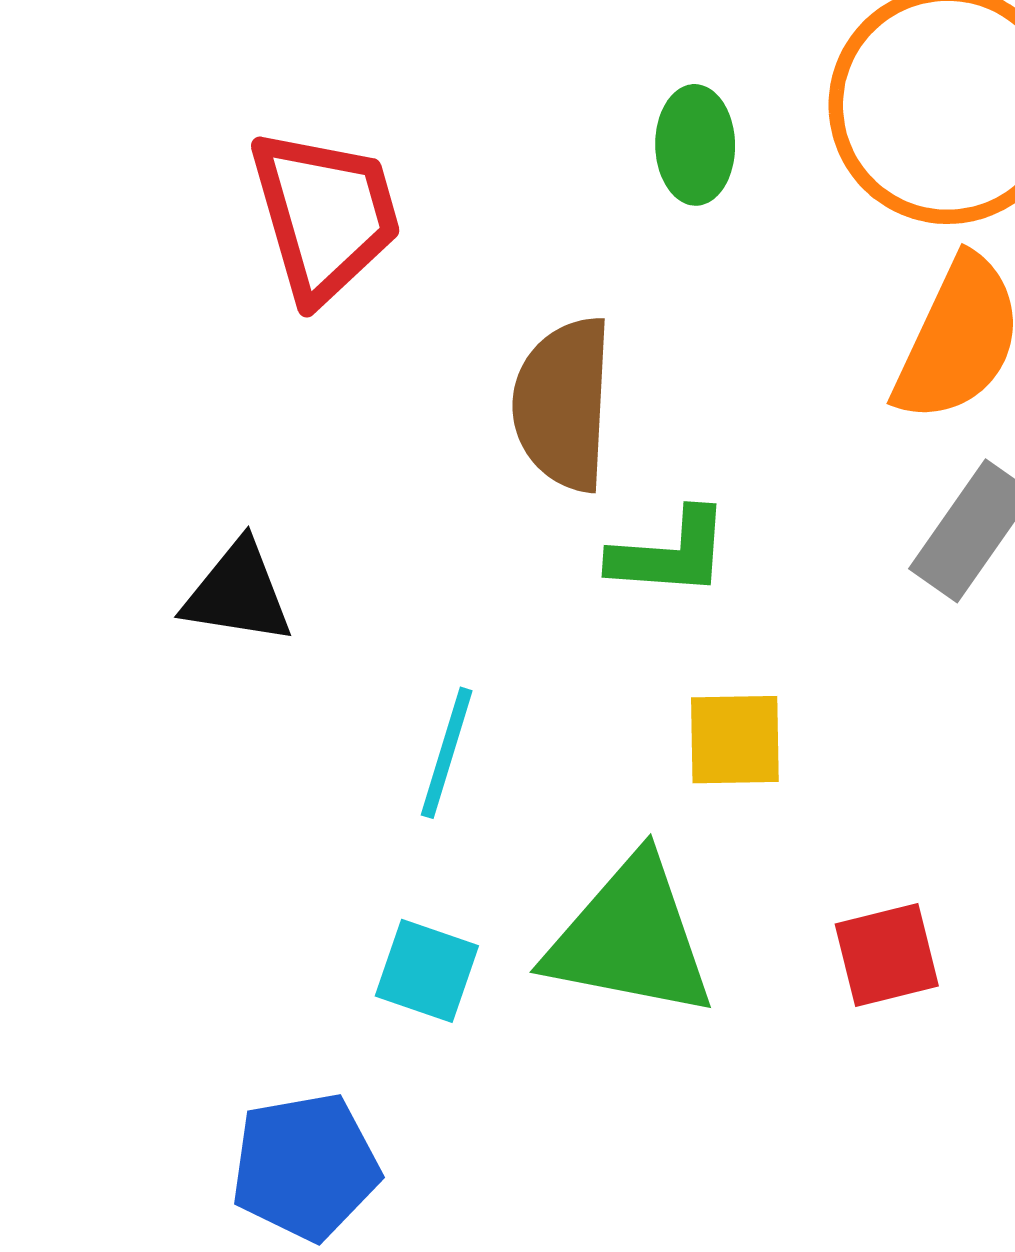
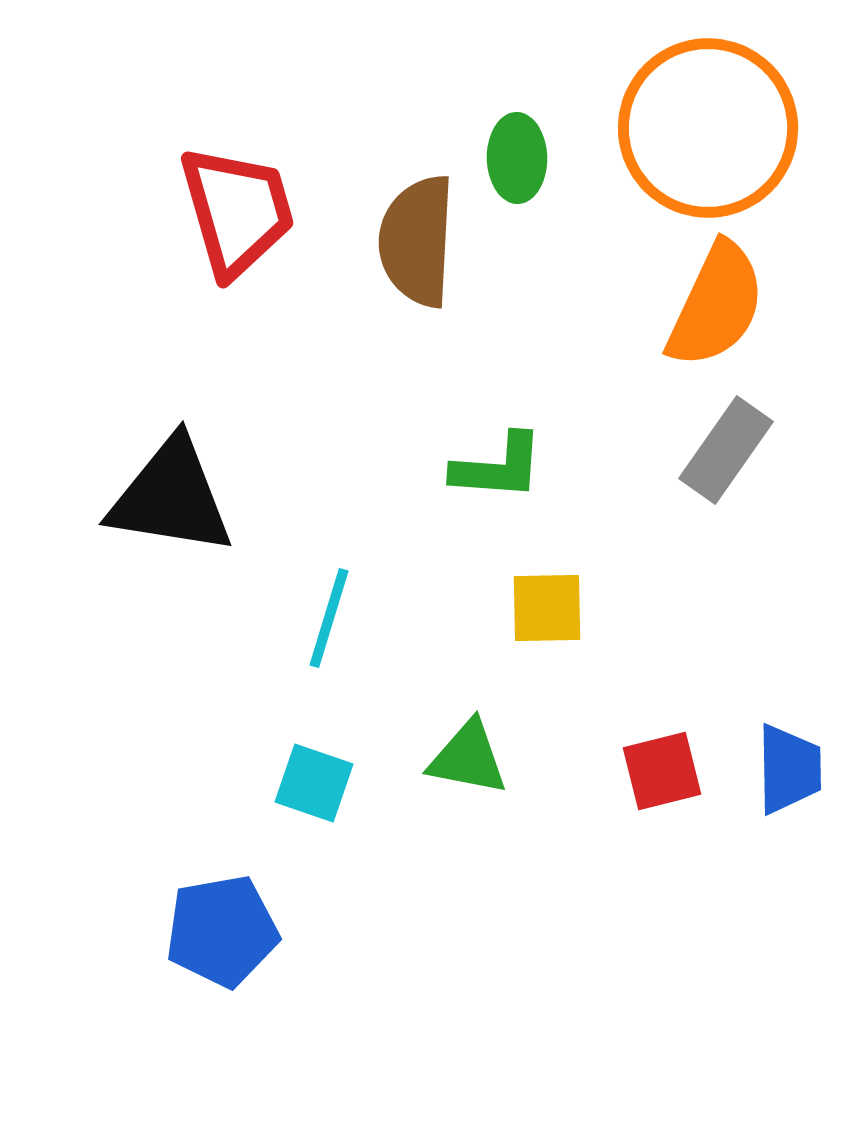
brown semicircle: (563, 404) -> (417, 241), moved
black triangle: (238, 593) -> (171, 497), size x1.5
green triangle: (630, 938) -> (468, 758), size x0.6

